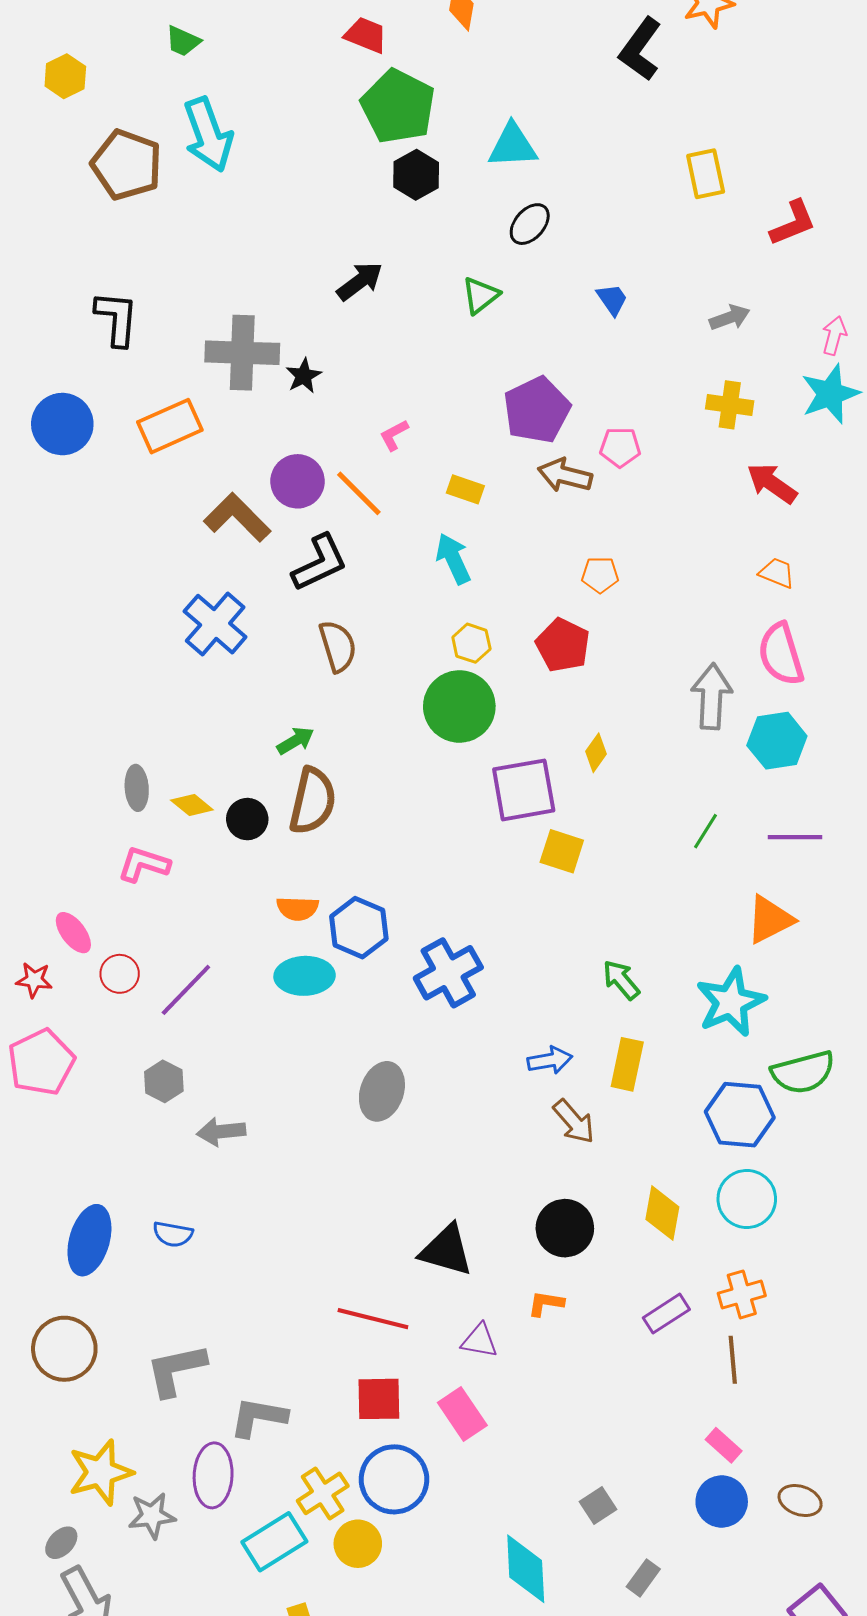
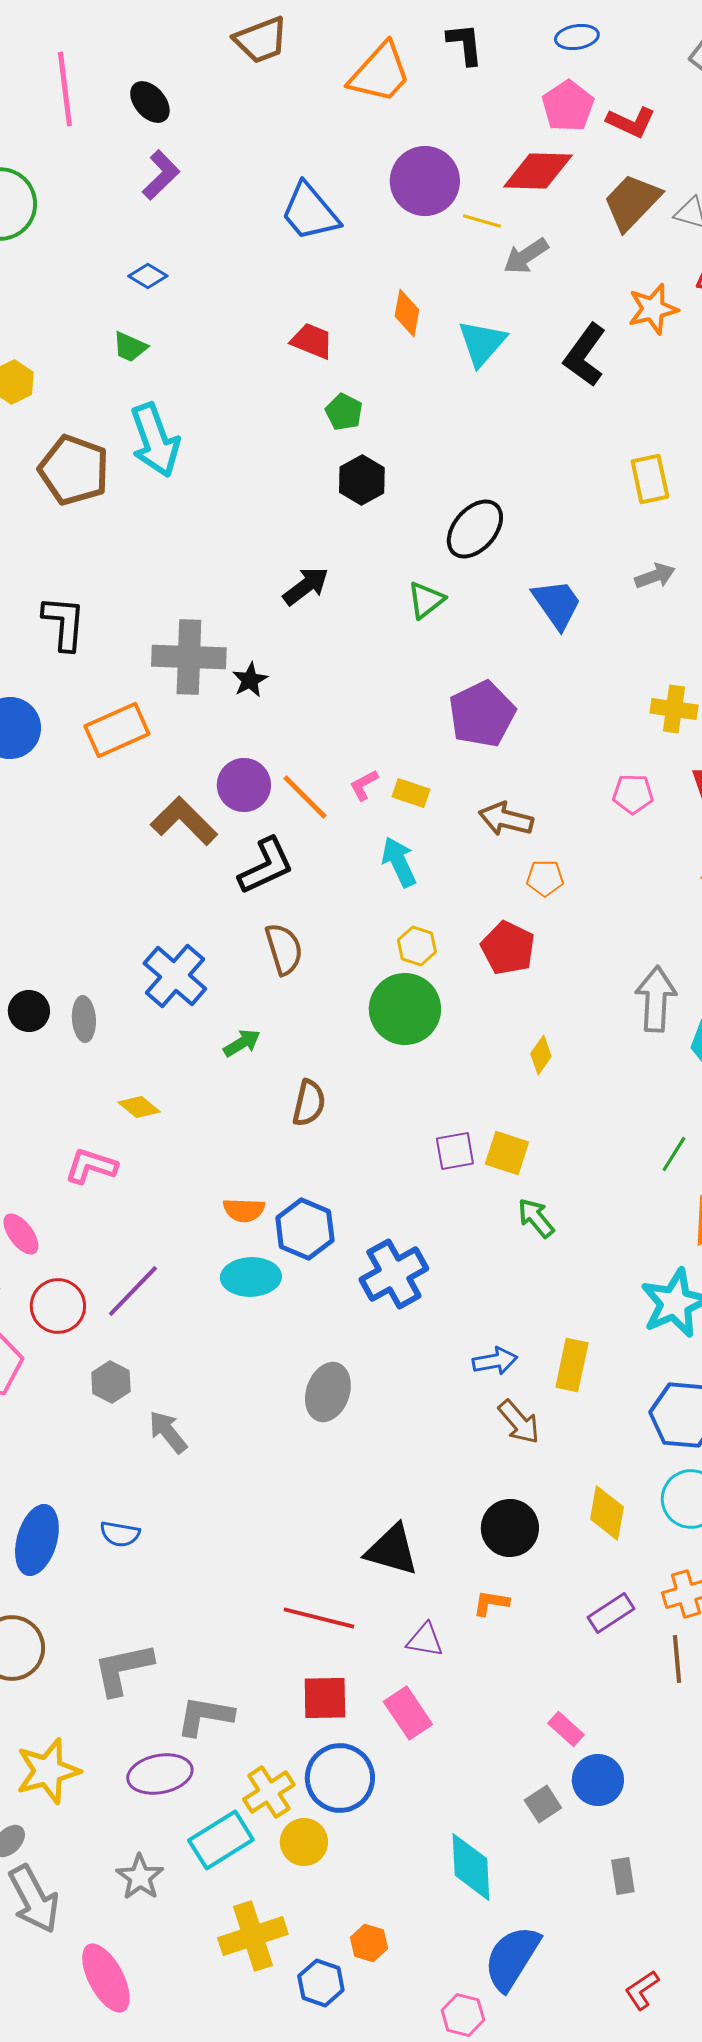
green pentagon: (398, 106) -> (344, 412), size x0.5
cyan triangle: (513, 146) -> (482, 343), moved, turned -46
black ellipse: (530, 224) -> (475, 529), size x1.4
blue trapezoid: (612, 299) -> (557, 604), size x1.6
gray arrow: (730, 318) -> (655, 576), moved
pink L-shape: (394, 435) -> (364, 785), moved
pink pentagon: (620, 447) -> (633, 794), moved
brown arrow: (565, 475) -> (506, 819), moved
blue cross: (215, 624) -> (175, 976), moved
gray ellipse: (137, 788) -> (84, 1019), moved
purple square: (524, 790) -> (455, 1151), moved, size x0.6
brown semicircle: (313, 801) -> (309, 1103), moved, size x0.7
black circle: (247, 819) -> (29, 1011), moved
green line: (706, 831) -> (674, 1154), moved
red circle: (120, 974) -> (58, 1306), moved, size x1.4
green arrow: (621, 980) -> (536, 1218), moved
gray arrow: (221, 1132) -> (168, 1432), turned 57
pink rectangle: (724, 1445) -> (566, 1729), moved
purple ellipse: (213, 1475) -> (160, 1774), turned 76
blue circle: (722, 1502) -> (598, 1780), moved
gray star: (152, 1516) -> (140, 1877), moved, turned -30
gray rectangle: (643, 1578) -> (623, 1876), moved, turned -45

